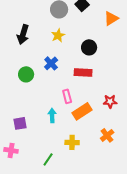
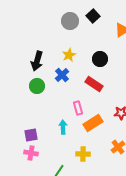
black arrow: (23, 34) -> (37, 61), moved
yellow star: (58, 35) -> (69, 55), moved
red rectangle: (83, 72) -> (94, 84), turned 30
pink cross: (11, 150) -> (31, 153), moved

